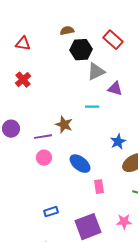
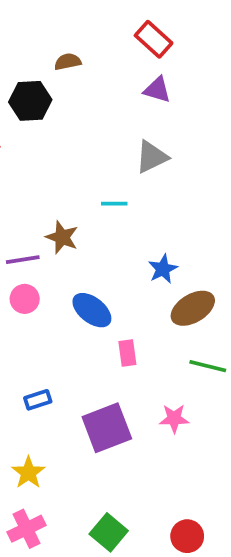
red rectangle: (113, 40) -> (154, 39), moved
black hexagon: (81, 50) -> (30, 101), moved
gray triangle: (96, 72) -> (152, 157), moved
purple triangle: (115, 89) -> (157, 90), moved

